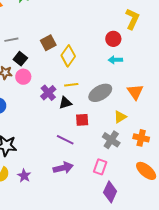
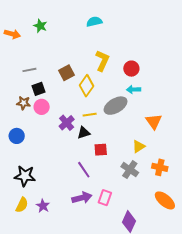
yellow L-shape: (132, 19) -> (102, 61), moved
black square: (20, 59) -> (38, 89), turned 32
gray ellipse: (100, 93) -> (116, 106), moved
purple line: (65, 140) -> (84, 170), turned 30
pink rectangle: (100, 167) -> (105, 198), moved

